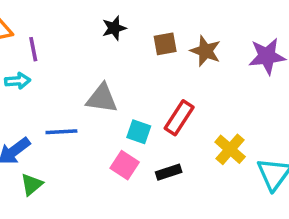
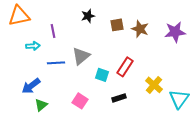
purple line: (33, 49) -> (53, 31), moved
gray triangle: (102, 98) -> (81, 56), turned -48
blue line: (61, 132) -> (56, 63), moved
pink square: (125, 165) -> (80, 101), moved

